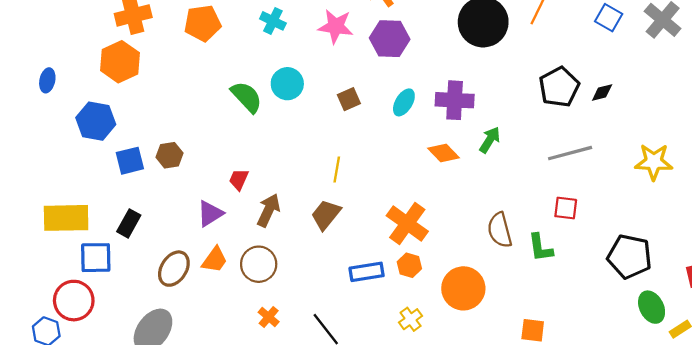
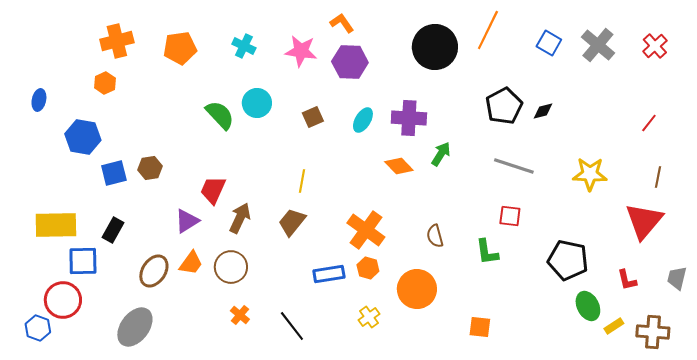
orange hexagon: (120, 62) -> (105, 83), size x0.6
gray line: (570, 153) -> (514, 166), turned 33
red trapezoid: (239, 179) -> (213, 190), size x1.4
brown semicircle: (500, 230) -> (435, 236), moved, size x0.7

